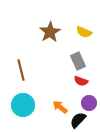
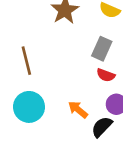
gray rectangle: (78, 61) -> (102, 49), turned 48

